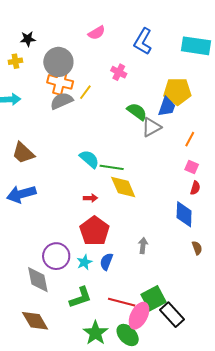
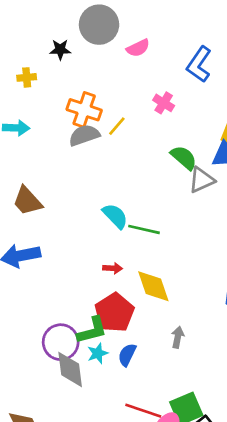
black star: (28, 39) -> (60, 50), moved
gray circle: (58, 62) -> (99, 25), moved
yellow diamond: (123, 187) -> (153, 286), moved
gray diamond: (38, 280) -> (70, 369), moved
green L-shape: (80, 297) -> (92, 330), moved

